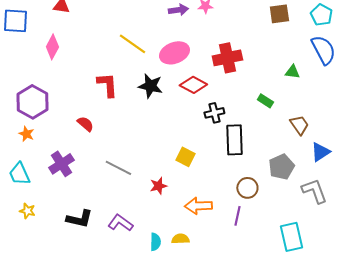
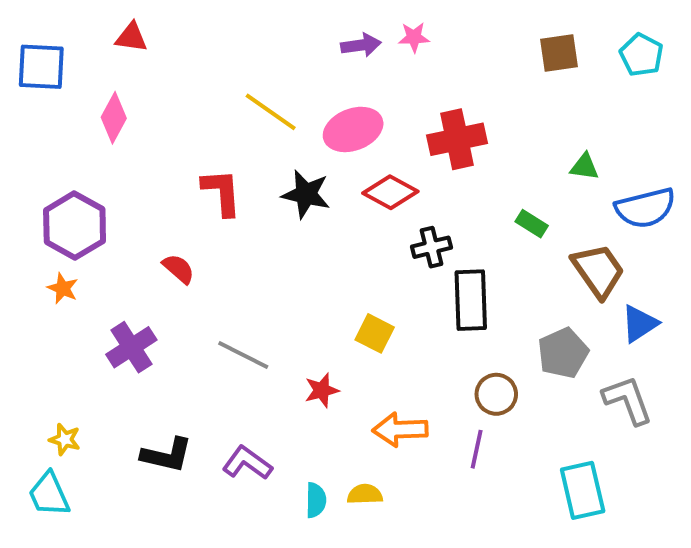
blue semicircle: (323, 50) -> (645, 208), moved, turned 104
brown trapezoid: (299, 125) -> (598, 271), size x1.4
cyan trapezoid: (19, 174) -> (49, 494), moved

